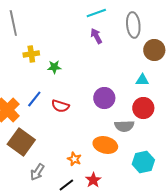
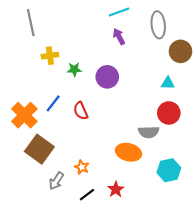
purple circle: (104, 98) -> (107, 77), moved
red semicircle: (60, 106) -> (81, 111), turned 48
orange star: (74, 159) -> (82, 167), moved

